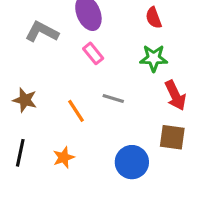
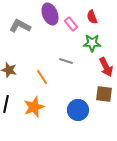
pink rectangle: (93, 53) -> (71, 24), moved
gray line: (113, 98) -> (66, 61), moved
orange star: (64, 157) -> (34, 107), size x1.5

